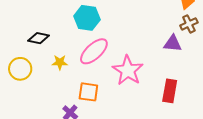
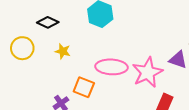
pink ellipse: (94, 51) -> (112, 67), moved, turned 32
pink star: (128, 70) -> (147, 72), moved

